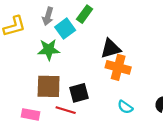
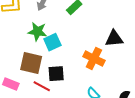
cyan square: (65, 29) -> (52, 42), moved
black triangle: (111, 49) -> (114, 39), moved

